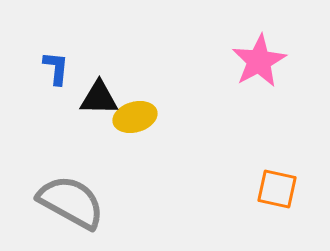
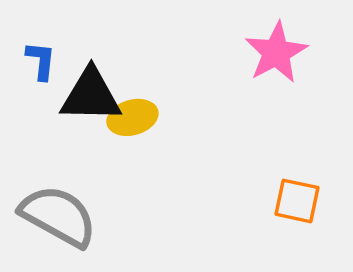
black triangle: (99, 98) -> (91, 95), size x1.4

